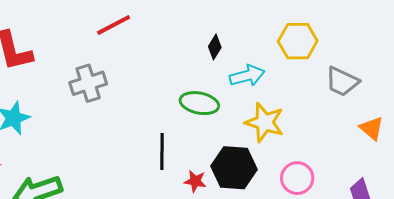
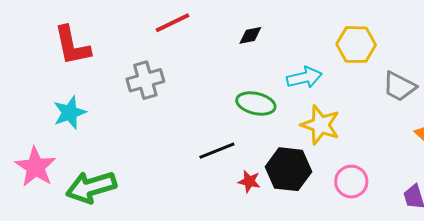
black diamond: (215, 47) -> (250, 35), moved, turned 45
black line: (162, 151) -> (217, 151), turned 66

